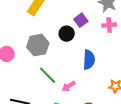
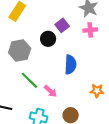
pink arrow: (69, 86) -> (50, 91), turned -104

